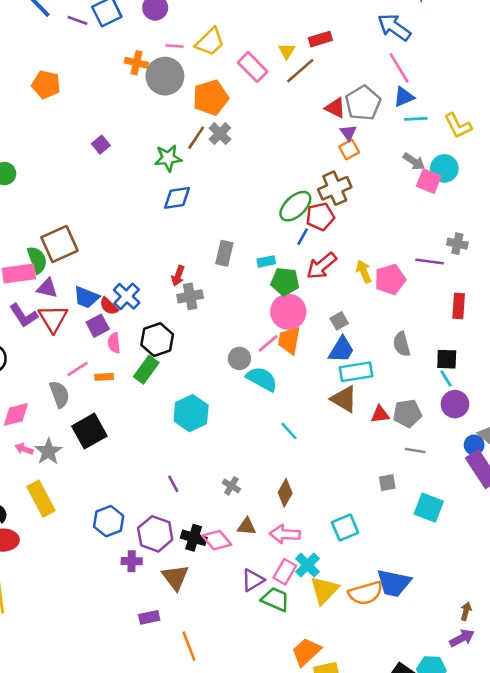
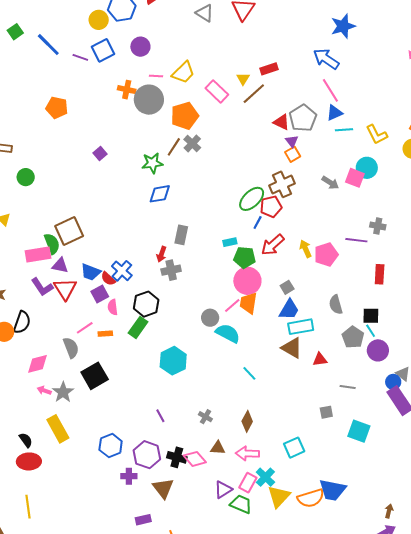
gray arrow: (414, 161) -> (330, 183), moved
gray rectangle: (224, 253) -> (181, 235), moved
gray pentagon: (407, 413) -> (353, 337), moved, turned -30

